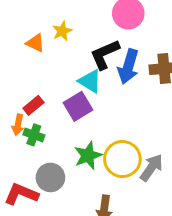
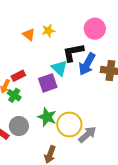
green star: (88, 155) -> (47, 117), turned 30

